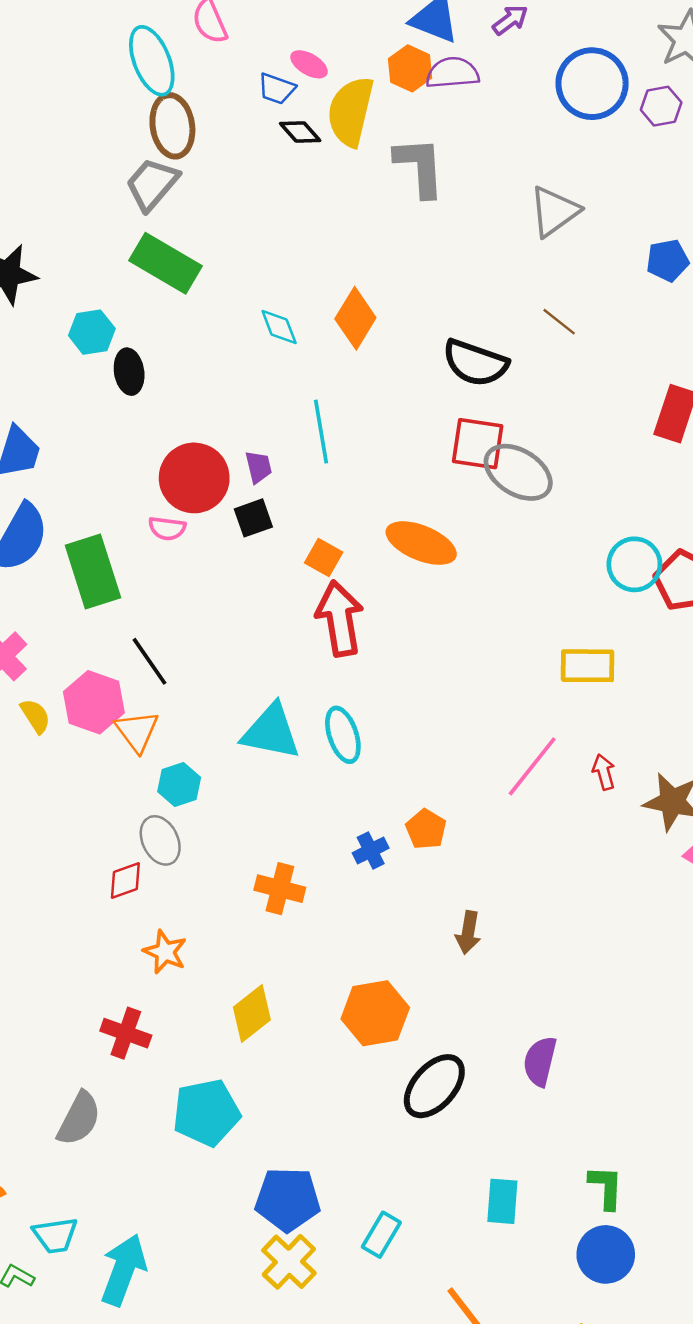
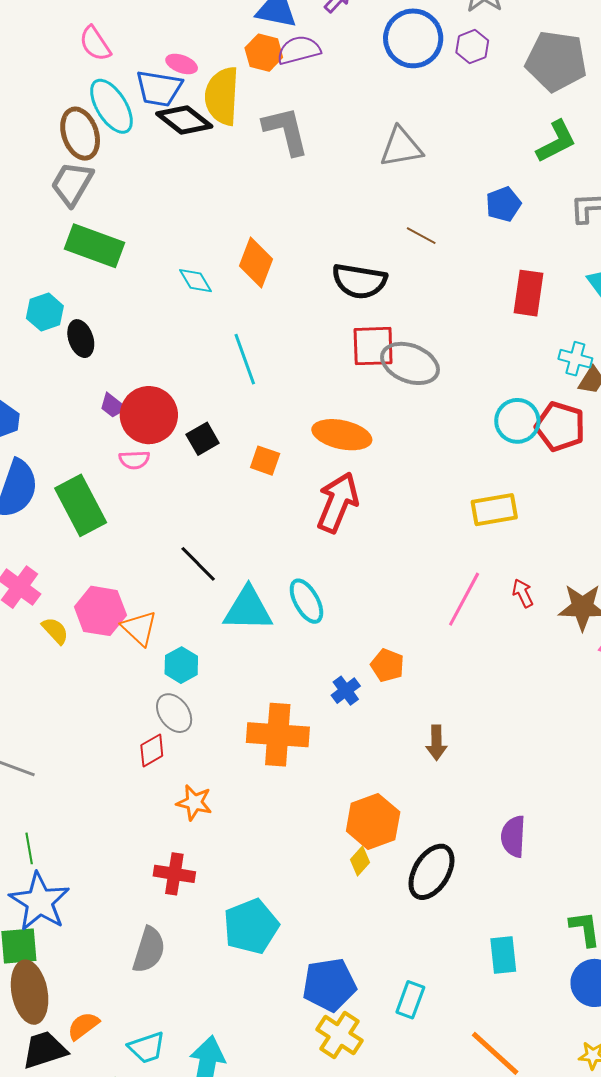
cyan ellipse: (152, 61) -> (111, 106), moved
blue trapezoid: (277, 89) -> (159, 88), size x1.5
black diamond: (300, 132) -> (184, 120), size x1.6
gray triangle: (554, 211) -> (401, 147), turned 36
blue pentagon: (668, 260) -> (503, 204), moved
purple trapezoid: (258, 467) -> (113, 406), moved, turned 152
red arrow: (340, 619) -> (338, 502), moved, turned 42
black line: (150, 661) -> (198, 564), moved
orange cross: (280, 889) -> (278, 735), size x1.5
yellow diamond: (252, 1014) -> (360, 861), moved, size x0.6

